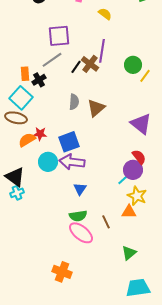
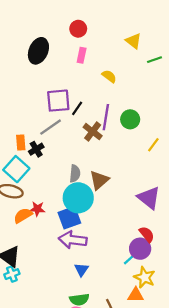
green circle: (133, 65) -> (130, 119), moved
black line: (76, 67) -> (77, 108), moved
cyan circle: (48, 162) -> (78, 198), moved, size x1.4

